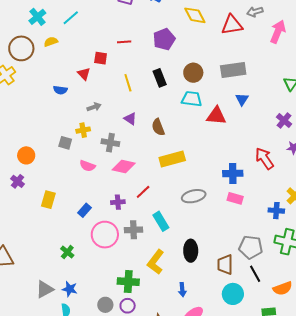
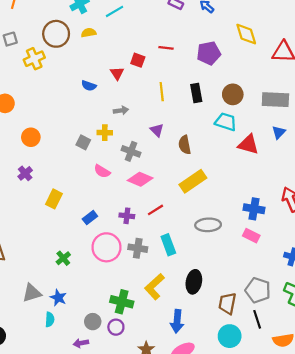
orange circle: (26, 155) -> (31, 137), moved
yellow rectangle: (172, 159) -> (193, 181), turned -30
blue arrow: (182, 290) -> (177, 321), size x1.5

